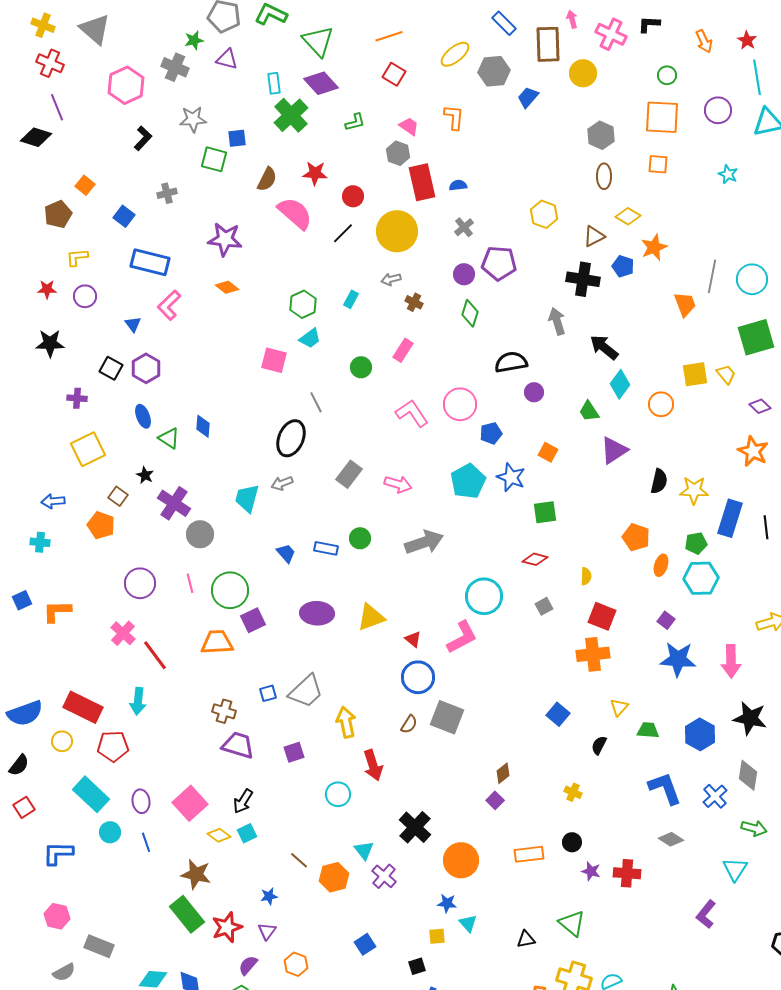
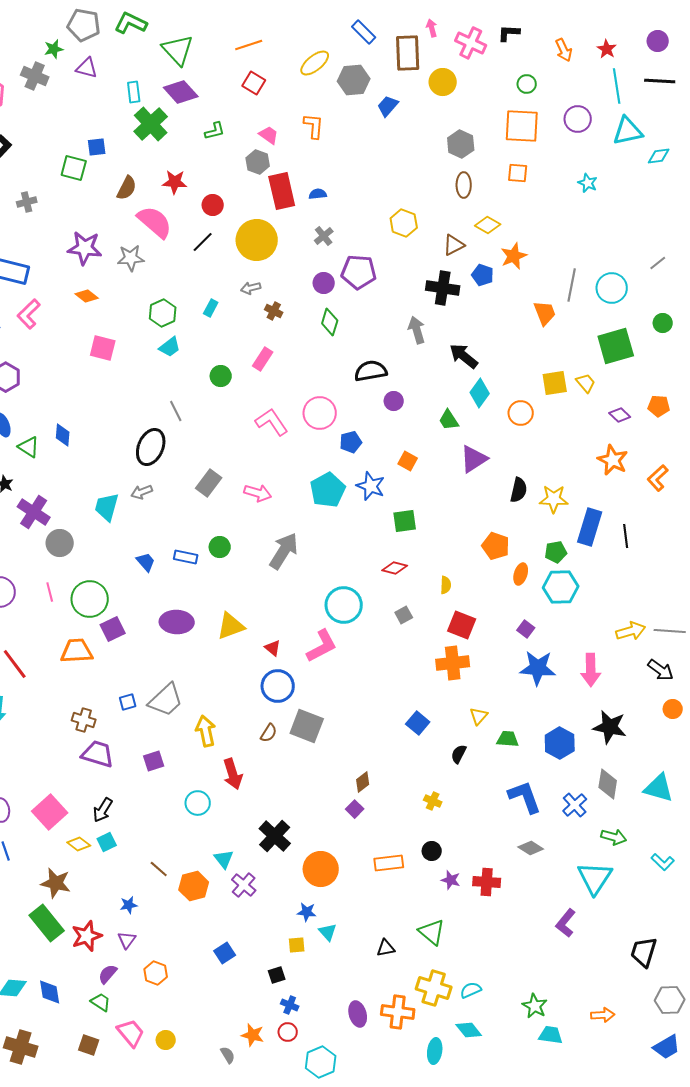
gray star: (193, 119) -> (131, 258), moved
pink square: (274, 360) -> (103, 348), moved
gray arrow: (424, 542) -> (284, 551), turned -39
cyan triangle: (735, 869) -> (595, 878), size x1.4

